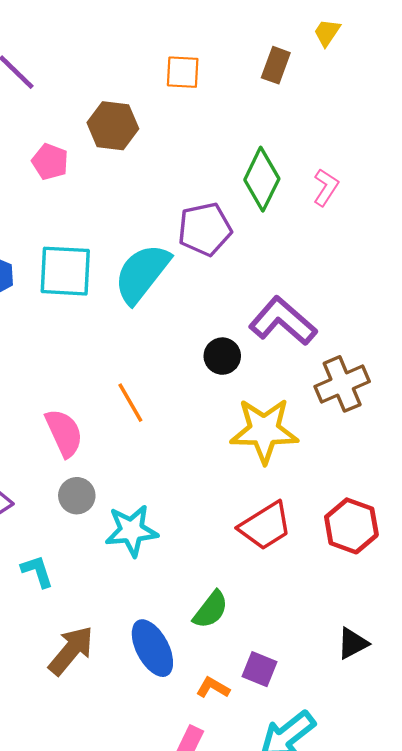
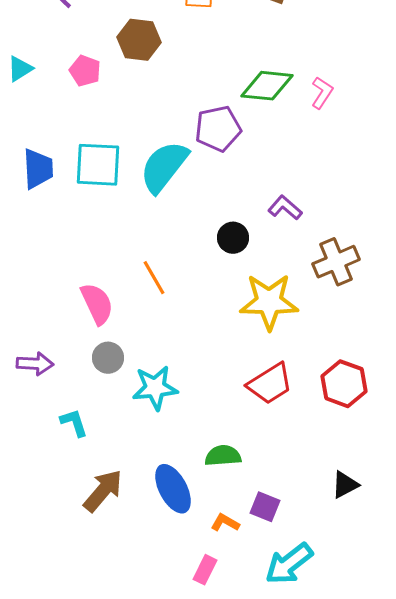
green diamond: (262, 179) -> (267, 86), turned 70
purple L-shape: (283, 321) -> (285, 208), size x0.6
green semicircle: (211, 610) -> (223, 456), turned -132

